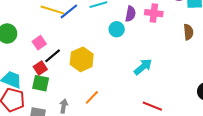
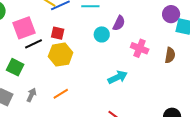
pink cross: (154, 13) -> (140, 48), moved
pink square: (39, 43) -> (24, 28), size x1.6
red square: (40, 68) -> (58, 33), moved, turned 32

